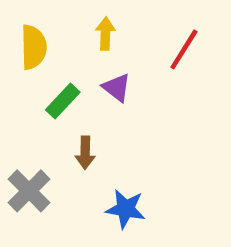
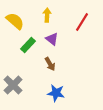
yellow semicircle: (34, 47) -> (15, 21), turned -48
brown arrow: (85, 153) -> (50, 64), moved, turned -32

